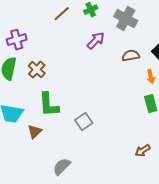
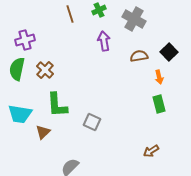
brown line: (62, 14) -> (70, 14), turned -66
purple arrow: (96, 41) -> (104, 41), turned -54
gray square: (84, 122) -> (92, 122), turned -30

